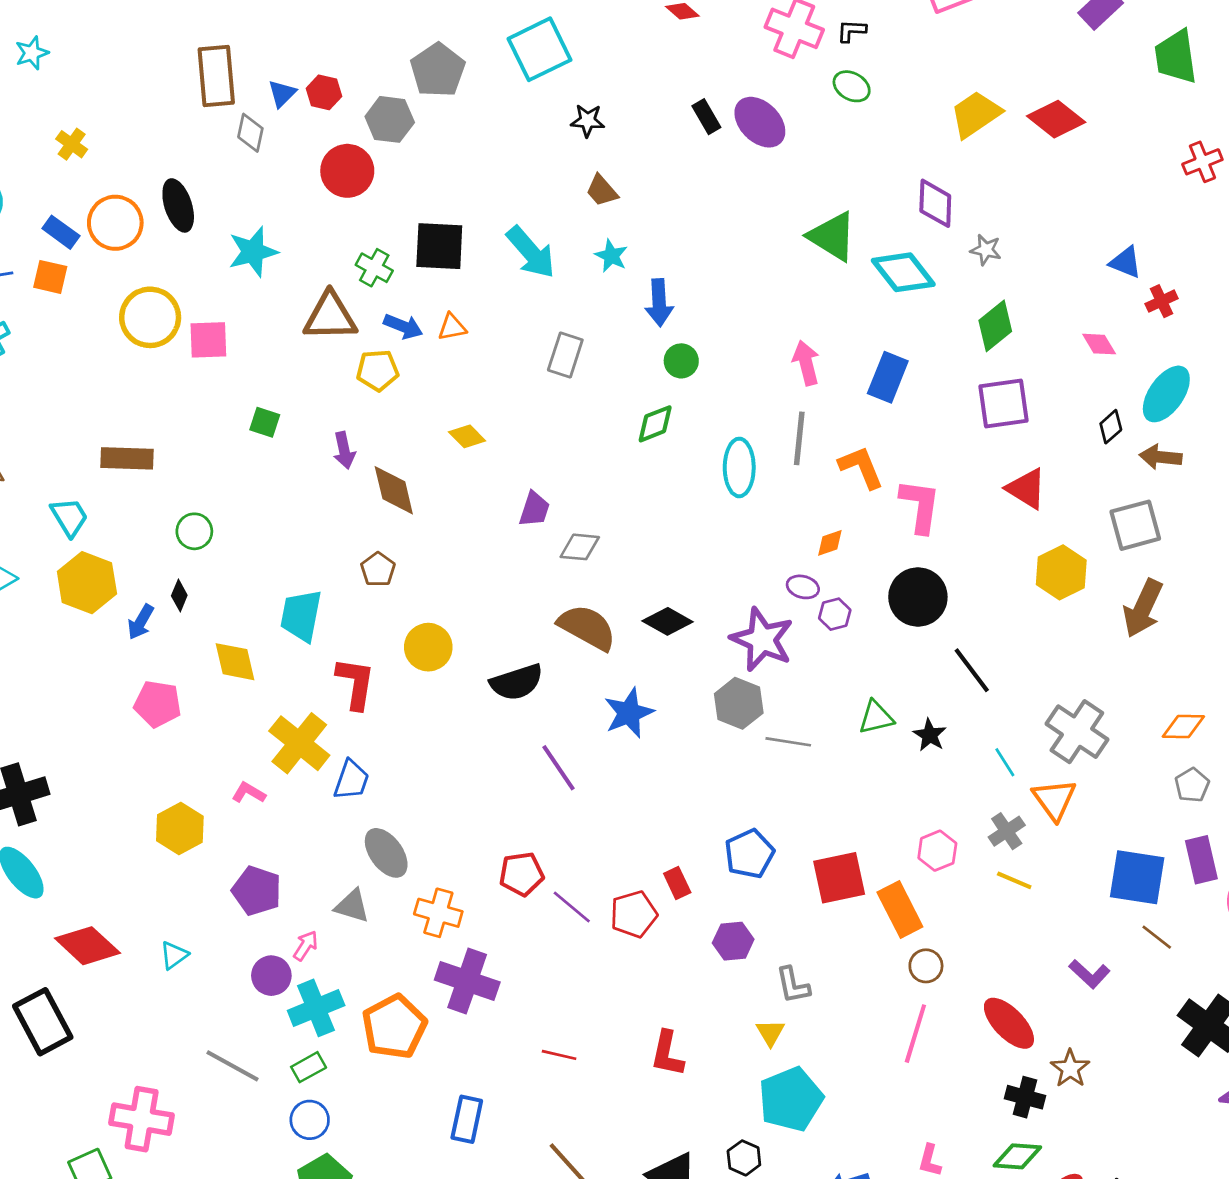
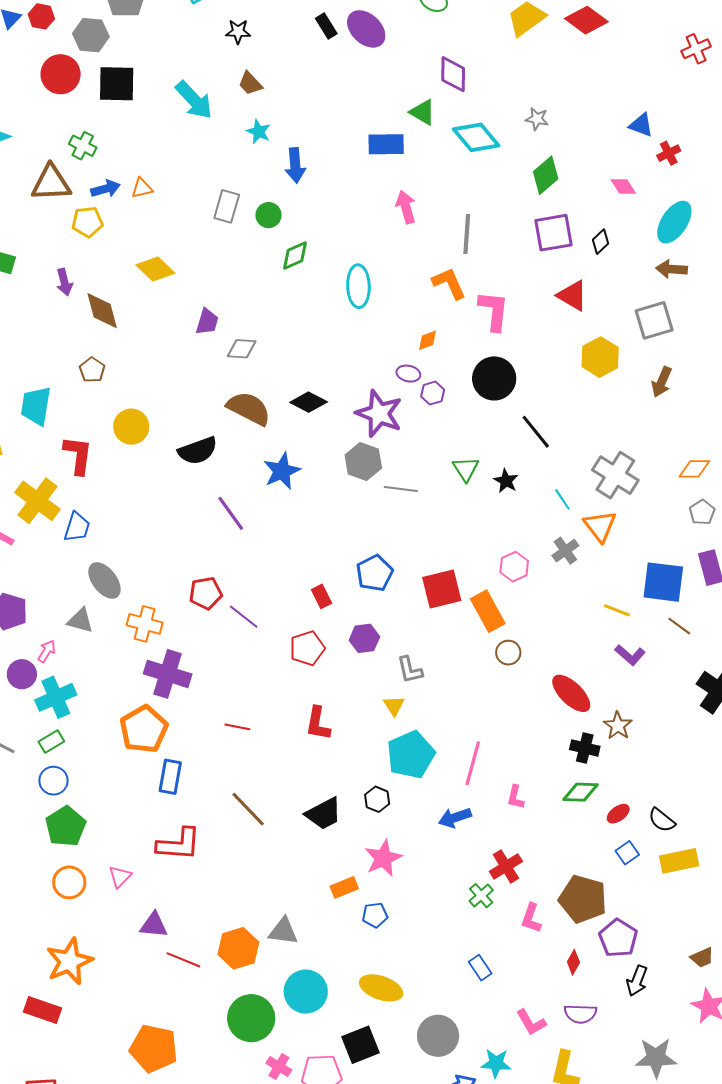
purple diamond: (935, 203) -> (453, 74), moved
green triangle: (832, 236) -> (423, 112), size x0.7
black square: (439, 246) -> (117, 84), moved
cyan arrow: (531, 252) -> (194, 100), moved
blue arrow: (403, 326) -> (106, 189), turned -36
green circle: (681, 361) -> (269, 215), moved
blue rectangle: (888, 377) -> (386, 144), moved, turned 69
black diamond: (1111, 427) -> (600, 242), moved
yellow diamond: (467, 436) -> (155, 269), size x1.4
gray line: (799, 438) -> (467, 234), moved
brown arrow: (1143, 608) -> (662, 382), size x0.7
green triangle: (876, 717) -> (466, 469), turned -48
yellow line: (1014, 880) -> (617, 610), moved
red pentagon: (634, 914) -> (307, 648), moved
orange pentagon: (394, 1027) -> (144, 729), moved
pink line: (915, 1034) -> (473, 763), moved

